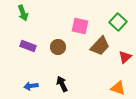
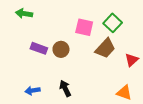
green arrow: (23, 13) -> (24, 13), turned 119
green square: (118, 22) -> (113, 23), moved
purple rectangle: (28, 46) -> (39, 48), moved

